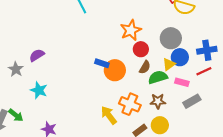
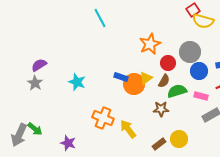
red circle: (141, 49) -> (168, 63), moved
purple semicircle: (37, 55) -> (39, 65), moved
yellow triangle: (169, 64) -> (146, 78), moved
cyan star: (39, 90) -> (77, 82), moved
brown star: (158, 101) -> (161, 109), moved
orange cross: (130, 104) -> (103, 118), moved

